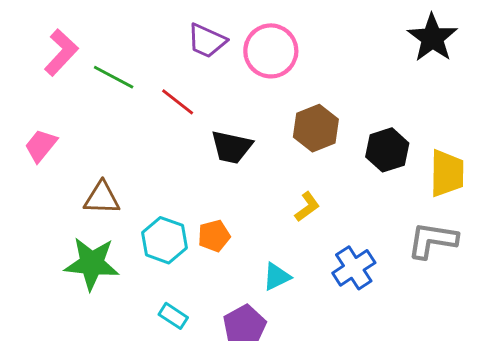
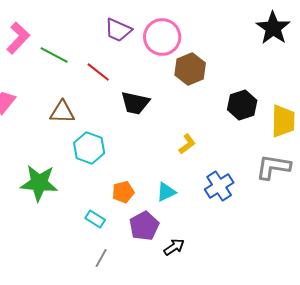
brown hexagon: (316, 128) -> (190, 69), moved
brown triangle: (102, 198) -> (62, 112), moved
orange pentagon: (214, 236) -> (123, 192), moved
cyan hexagon: (165, 240) -> (89, 148), moved

